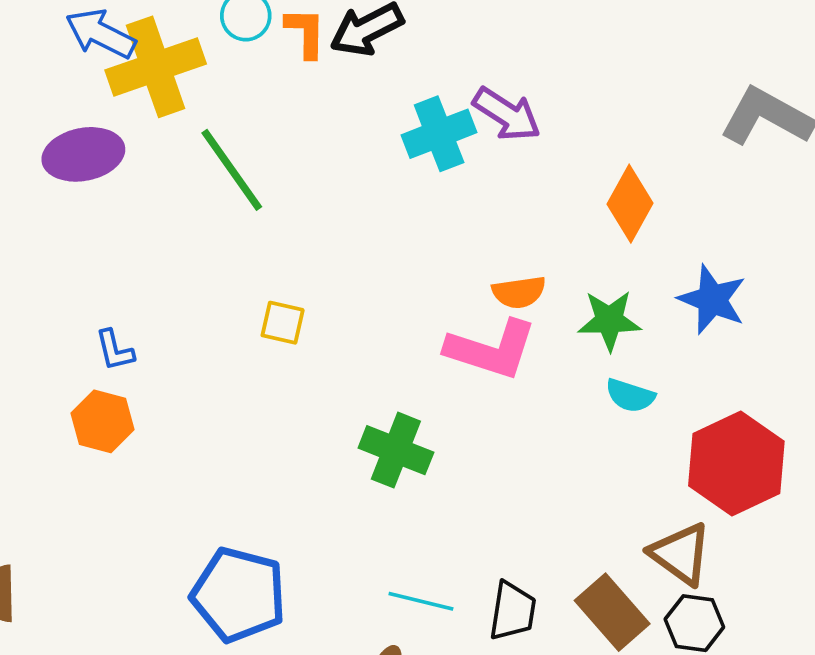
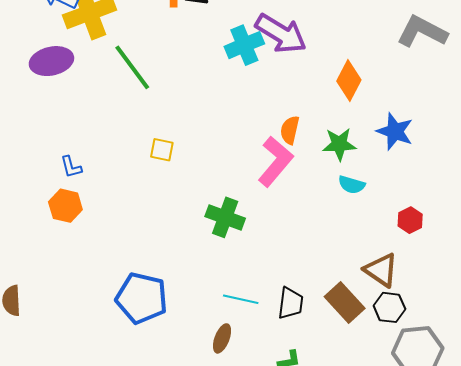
purple arrow: (507, 114) -> (281, 34), size x1.4
orange semicircle: (519, 292) -> (290, 130), turned 112
pink L-shape: (491, 349) -> (275, 162), turned -66
red hexagon: (736, 463) -> (410, 220), size x0.5

